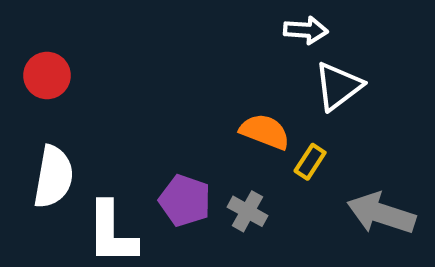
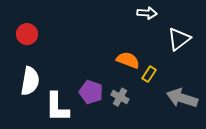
white triangle: (338, 86) -> (179, 39), moved

